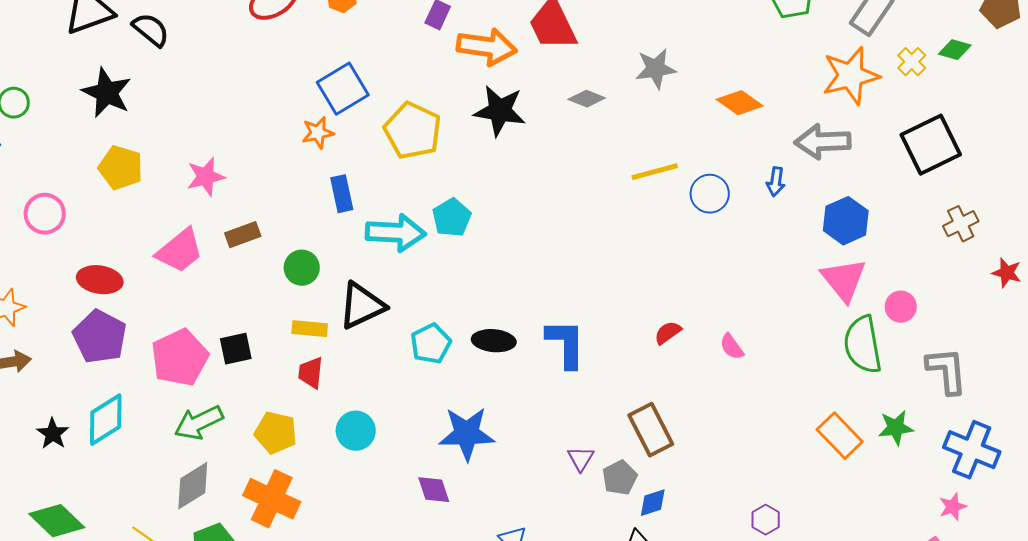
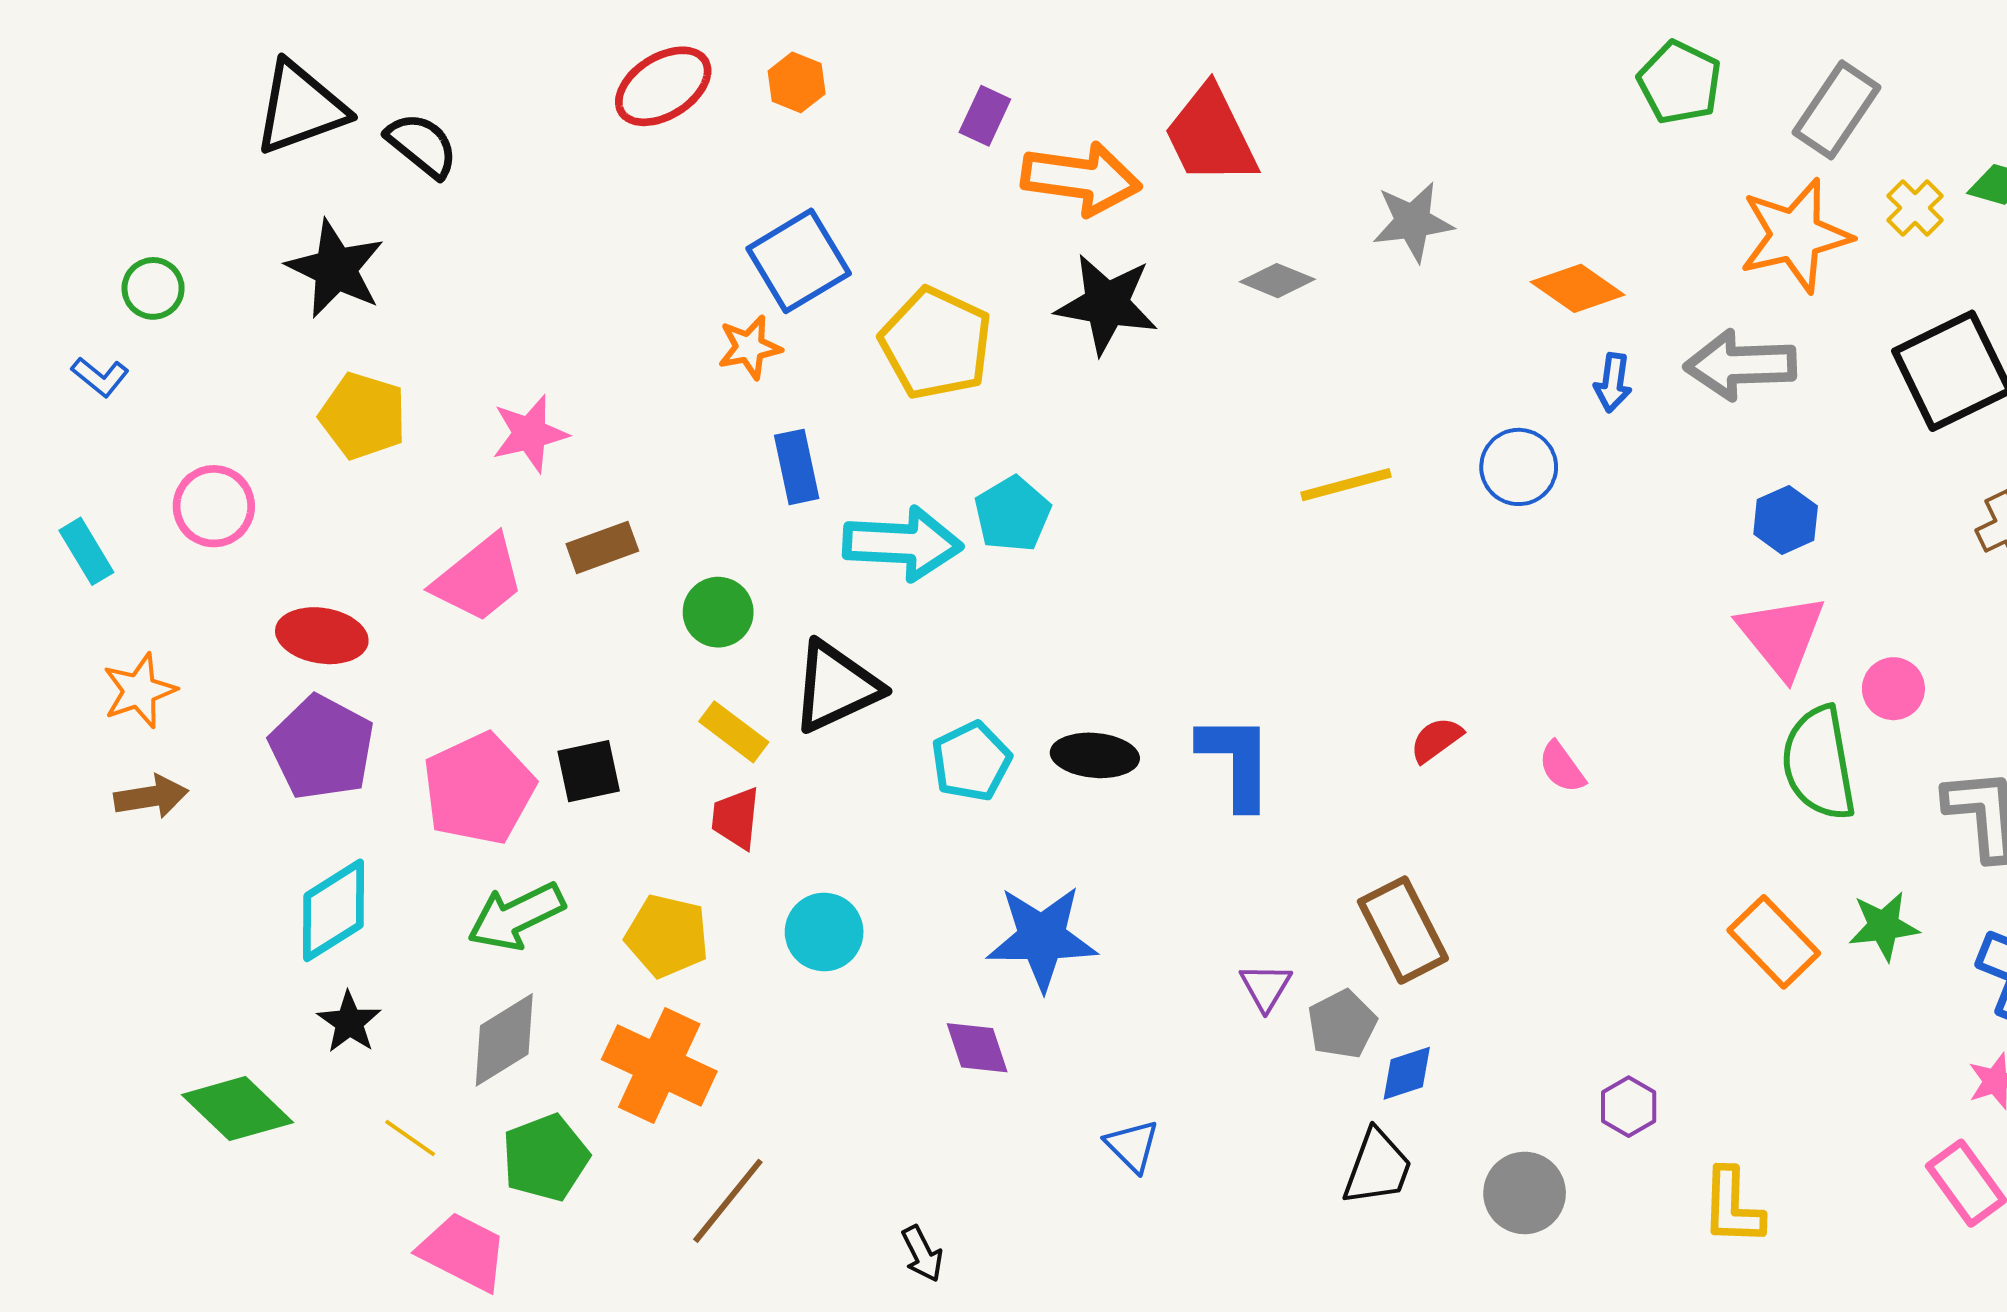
yellow line: (655, 172) -> (1346, 485), moved
blue arrow: (776, 182) -> (1613, 383), moved
blue hexagon: (846, 221) -> (1786, 520), size x0.7
yellow rectangle: (310, 329) -> (734, 732), turned 32
black star: (53, 434) -> (349, 1022), moved

